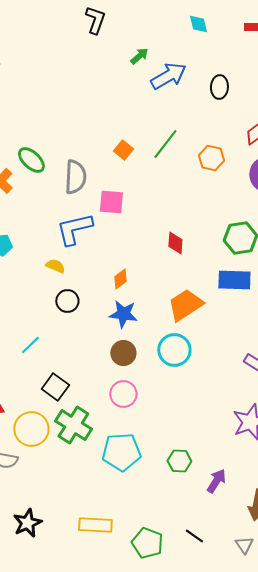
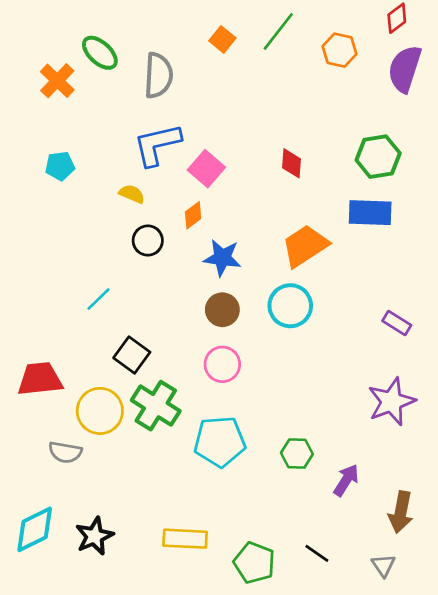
pink square: (111, 202) -> (206, 169), moved, turned 36
orange diamond: (120, 279) -> (193, 215), moved

